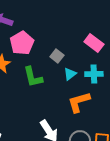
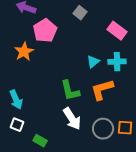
gray square: (57, 56) -> (80, 13), moved
green L-shape: (33, 77) -> (70, 91), moved

